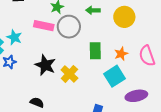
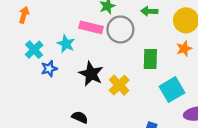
cyan star: (14, 37) -> (66, 44), moved
orange star: (121, 54) -> (184, 49), moved

